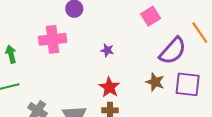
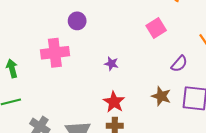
purple semicircle: (173, 51) -> (179, 64), size x0.6

